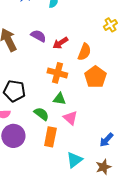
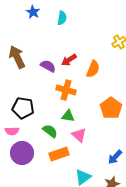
purple semicircle: (38, 36) -> (48, 66), moved
orange pentagon: (95, 77) -> (111, 108), moved
orange rectangle: (50, 137) -> (59, 154), turned 60

